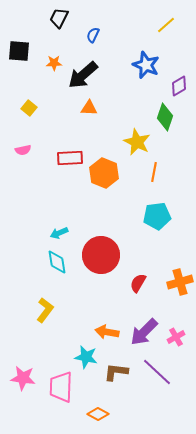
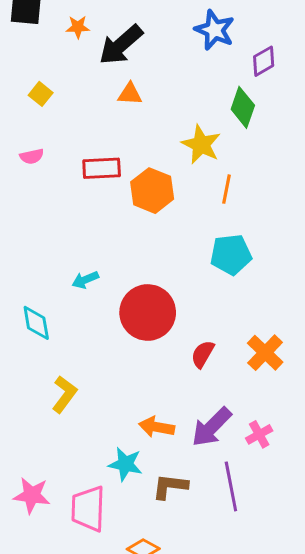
cyan diamond: (57, 262) -> (36, 323), moved
orange cross: (180, 282) -> (265, 353), turned -30
purple line: (157, 372) -> (231, 486), turned 36

